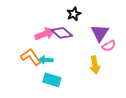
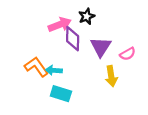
purple diamond: (62, 33) -> (73, 39), turned 50
purple triangle: (100, 33) -> (101, 47), moved
pink arrow: (45, 34) -> (60, 25), moved

